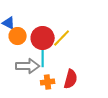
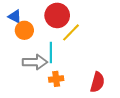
red circle: (43, 38) -> (57, 15), moved
red semicircle: (71, 79) -> (97, 82), moved

